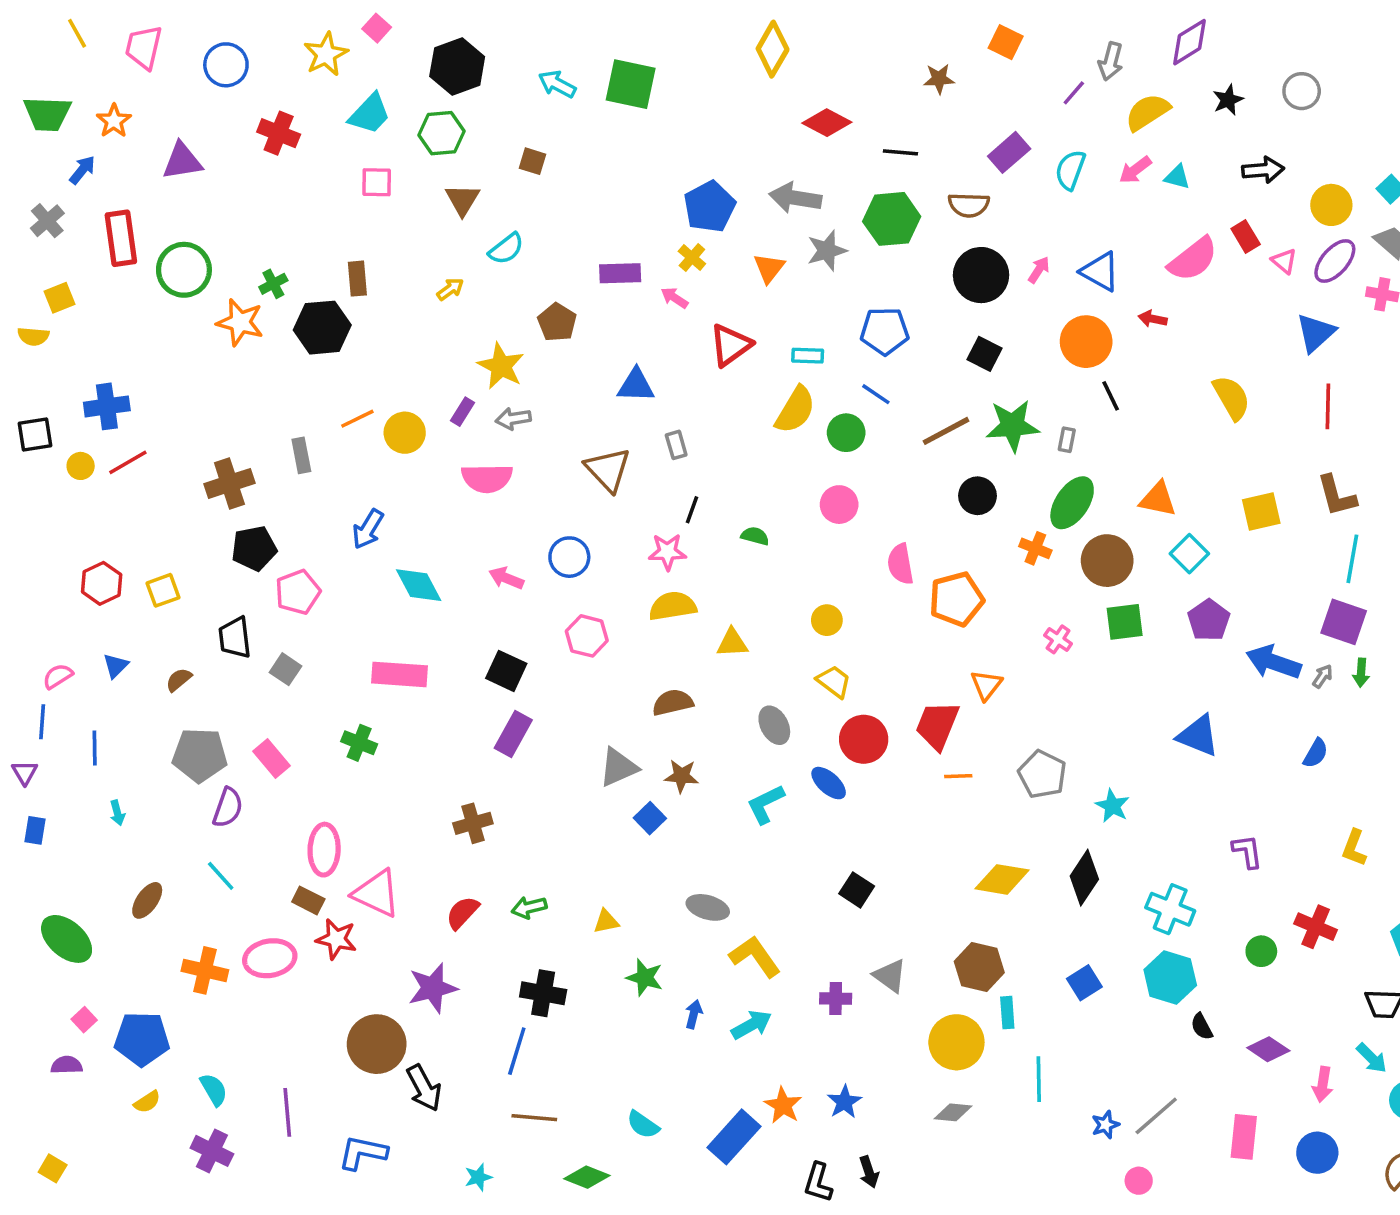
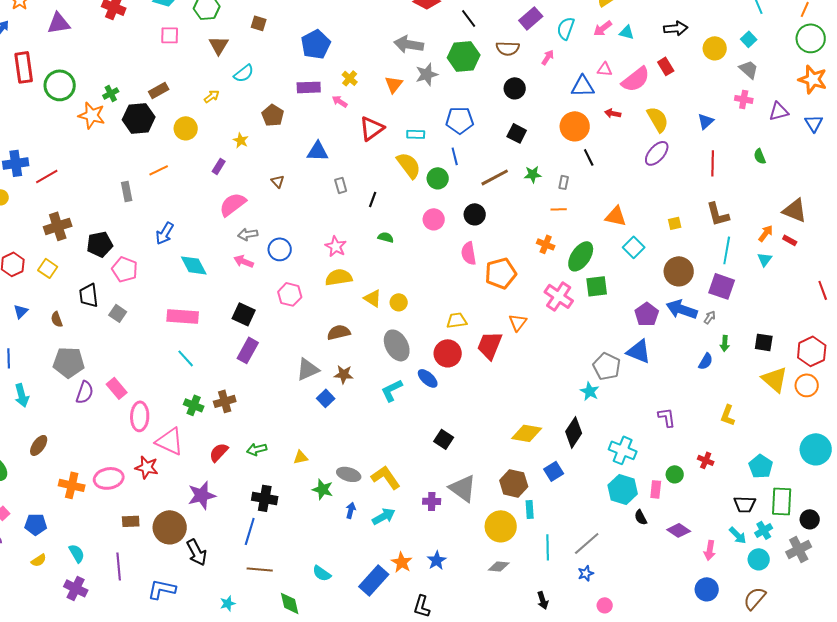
black line: (900, 152) -> (469, 18), turned 48
blue pentagon: (709, 207) -> (316, 44), moved
pink triangle: (1284, 261) -> (605, 69), moved, turned -35
purple ellipse: (1335, 261) -> (657, 153), moved
pink arrow: (1039, 270) -> (548, 57), moved
blue triangle: (1100, 272) -> (583, 86), turned -30
black circle: (981, 275) -> (515, 88), size x0.7
brown rectangle: (357, 279) -> (159, 90), turned 66
blue triangle: (1316, 333) -> (706, 121), size x0.7
yellow star: (501, 366) -> (241, 140), size x0.6
blue line: (876, 394) -> (455, 156), turned 42
yellow semicircle: (1232, 398) -> (658, 119), moved
yellow semicircle: (795, 410) -> (409, 165), turned -68
gray arrow: (513, 419) -> (248, 234), moved
green star: (1013, 426) -> (533, 174), size x0.6
yellow circle: (405, 433) -> (186, 128), moved
red line: (128, 462) -> (47, 176), moved
brown triangle: (608, 469) -> (278, 181), moved, size x0.5
pink semicircle: (487, 478) -> (233, 204), turned 144
brown cross: (229, 483) -> (58, 226), moved
black circle: (978, 496) -> (475, 214), moved
green ellipse: (1072, 503) -> (581, 256), moved
black line: (692, 510) -> (373, 199), moved
yellow square: (1261, 512) -> (675, 223), size x0.6
pink star: (667, 552) -> (336, 246), turned 30
brown circle: (1107, 561) -> (679, 271), moved
yellow square: (163, 590) -> (48, 268), turned -36
pink pentagon: (298, 592) -> (125, 269), turned -30
yellow circle: (827, 620) -> (399, 302), moved
purple pentagon: (1209, 620) -> (647, 314), moved
pink cross: (1058, 639) -> (559, 296), size x1.8
yellow triangle: (732, 643) -> (373, 298), turned 36
green arrow: (1361, 673) -> (725, 343), moved
brown semicircle: (179, 680) -> (57, 319), turned -70
yellow trapezoid: (834, 681) -> (457, 320), moved, turned -45
gray ellipse: (774, 725) -> (397, 345), size x1.4
green cross: (359, 743) -> (194, 405), moved
pink rectangle: (272, 759) -> (117, 388), moved
gray pentagon: (1042, 774) -> (607, 366), moved
orange line: (958, 776) -> (559, 209), moved
cyan arrow: (117, 813) -> (22, 395), size x1.6
cyan line: (221, 876) -> (186, 358), moved
brown rectangle: (308, 900) -> (131, 521), moved, turned -30
gray ellipse: (708, 907) -> (349, 474), moved
red cross: (1316, 927) -> (706, 460), size x0.7
gray triangle: (890, 976) -> (463, 488), size x1.4
blue square: (1084, 983) -> (554, 471), moved
blue pentagon: (142, 1039) -> (36, 524), size x0.7
gray line: (1156, 1116) -> (587, 543), moved
pink rectangle: (1244, 1137) -> (656, 489), moved, size x0.7
black arrow: (869, 1172) -> (543, 600), moved
green diamond: (587, 1177) -> (290, 603), turned 55

